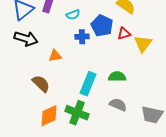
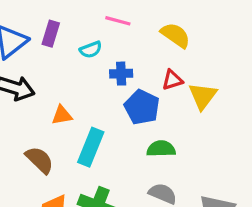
blue pentagon: (102, 26) -> (142, 107), moved
blue cross: (82, 37) -> (121, 74), moved
cyan rectangle: (88, 84) -> (91, 147), moved

